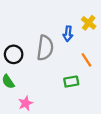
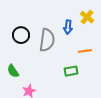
black circle: (14, 54) -> (21, 35), moved
orange line: (86, 60) -> (85, 51), turned -64

